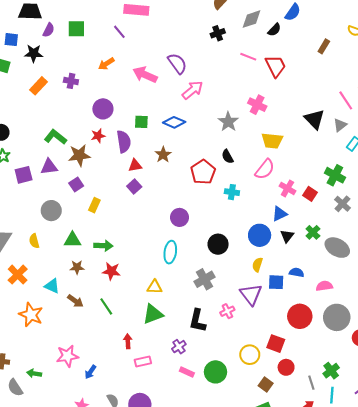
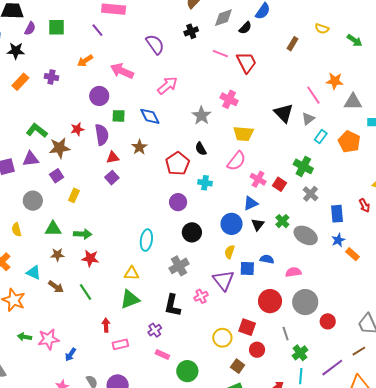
purple semicircle: (177, 63) -> (155, 44), moved
purple circle: (103, 109) -> (99, 96), moved
blue diamond: (174, 122) -> (150, 116), turned 40
purple circle: (179, 217) -> (178, 202), moved
green circle: (215, 372) -> (187, 371), moved
green arrow: (34, 373) -> (25, 337), moved
gray line: (311, 383) -> (286, 334), moved

